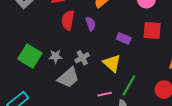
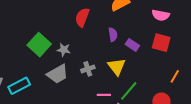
purple semicircle: (91, 24) -> (113, 35), moved
gray cross: (82, 58) -> (88, 69), moved
gray trapezoid: (68, 78) -> (58, 74), moved

